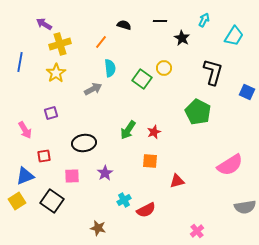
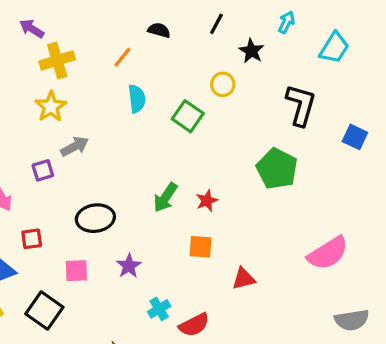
black line: (160, 21) -> (216, 24), turned -64
yellow circle: (164, 68) -> (223, 84), moved
gray arrow: (93, 89) -> (75, 146), moved

